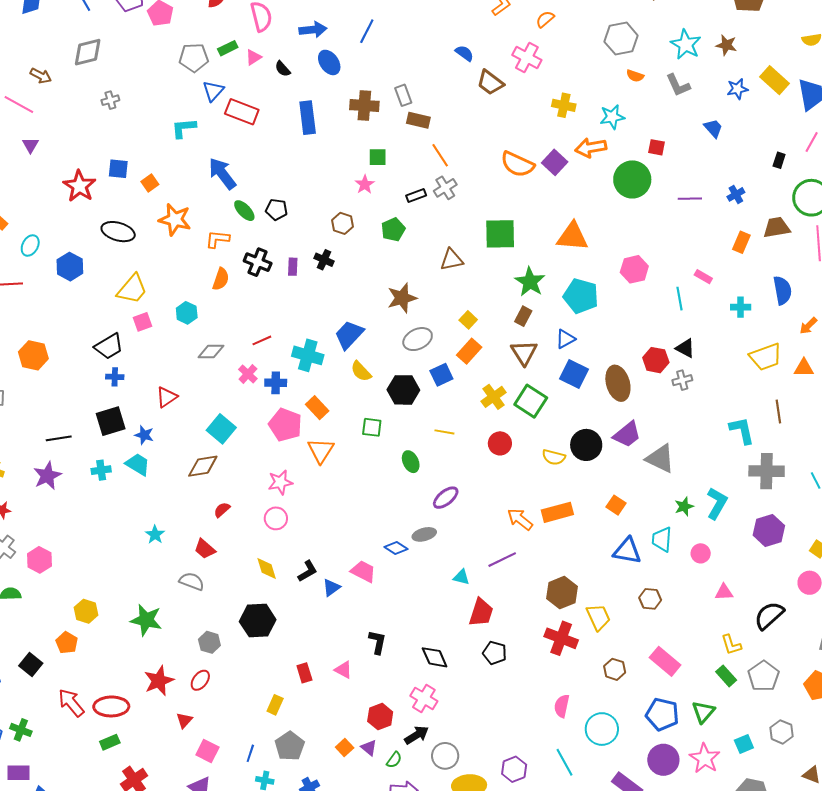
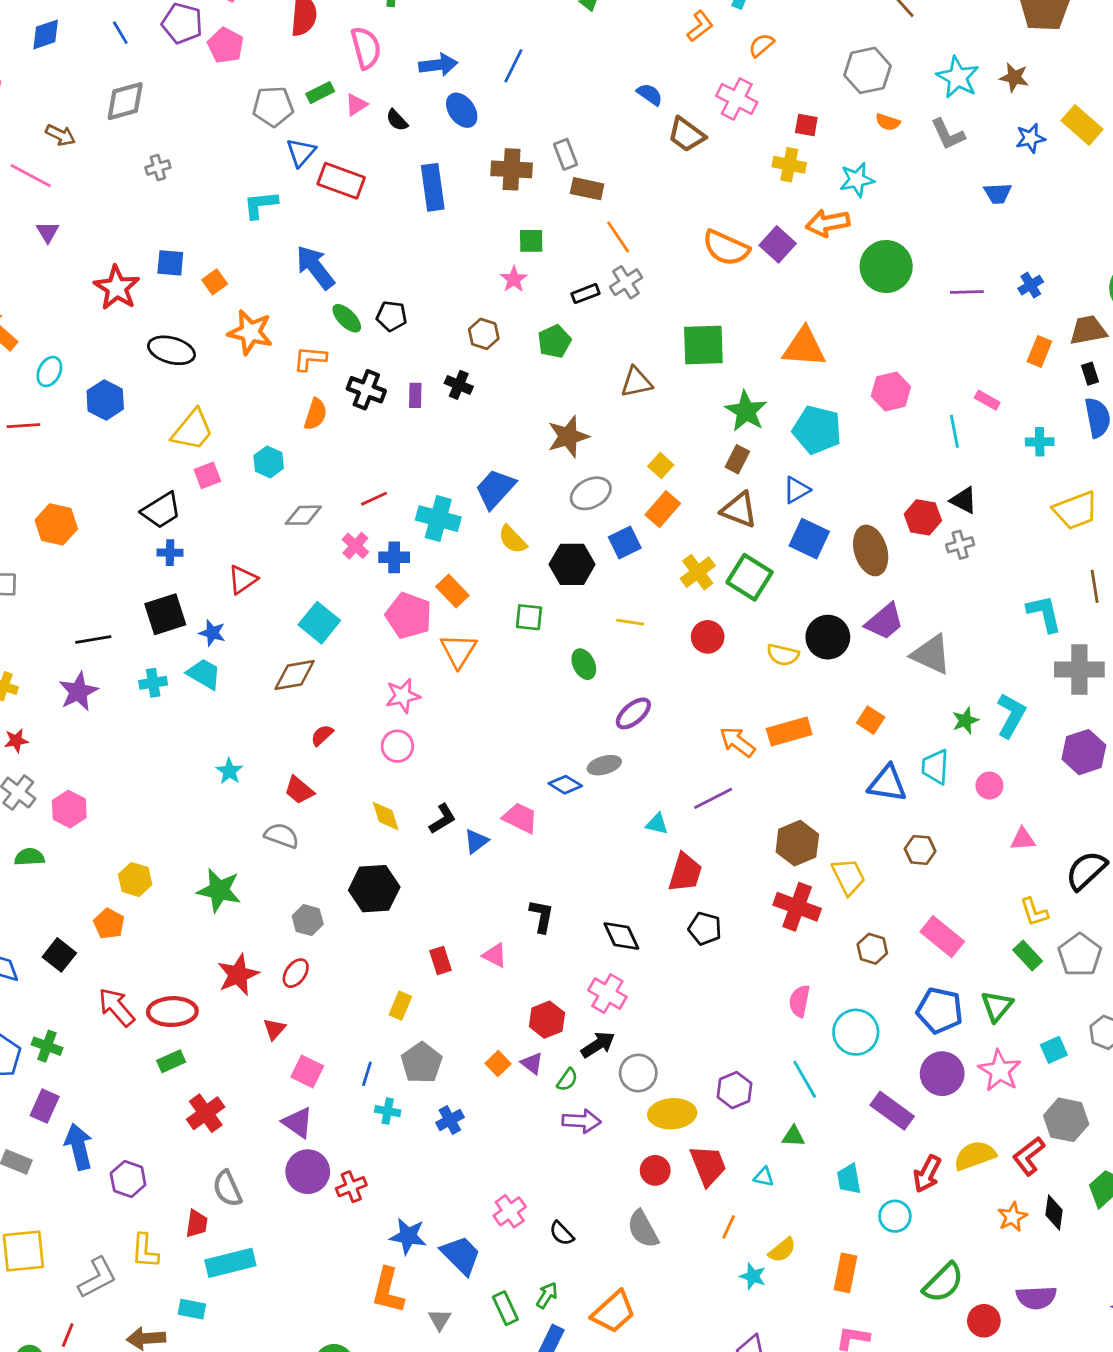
blue trapezoid: (713, 128) -> (998, 193), turned 130
red square: (657, 147) -> (806, 125), moved
black rectangle: (779, 160) -> (1090, 374), moved, turned -35
brown triangle: (524, 353) -> (739, 510), turned -36
purple rectangle: (19, 773) -> (45, 1106), turned -65

